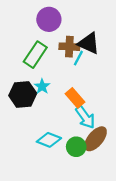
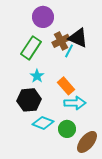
brown cross: (69, 47) -> (61, 41), turned -30
black hexagon: (23, 94) -> (29, 100), moved
cyan arrow: (85, 117) -> (75, 103), turned -55
brown ellipse: (96, 139) -> (87, 142), moved

